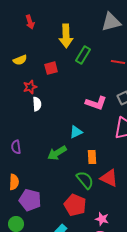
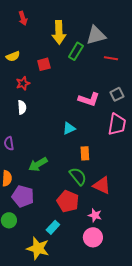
gray triangle: (111, 22) -> (96, 35), moved
white semicircle: (37, 104) -> (22, 107), moved
green arrow: (57, 153) -> (38, 164), moved
red triangle: (109, 178) -> (102, 185), moved

